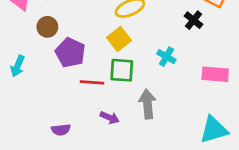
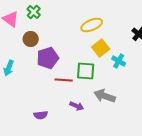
yellow square: (119, 39) -> (101, 48), moved
purple pentagon: (70, 53) -> (48, 58), turned 30
gray arrow: (147, 104) -> (105, 96), turned -65

